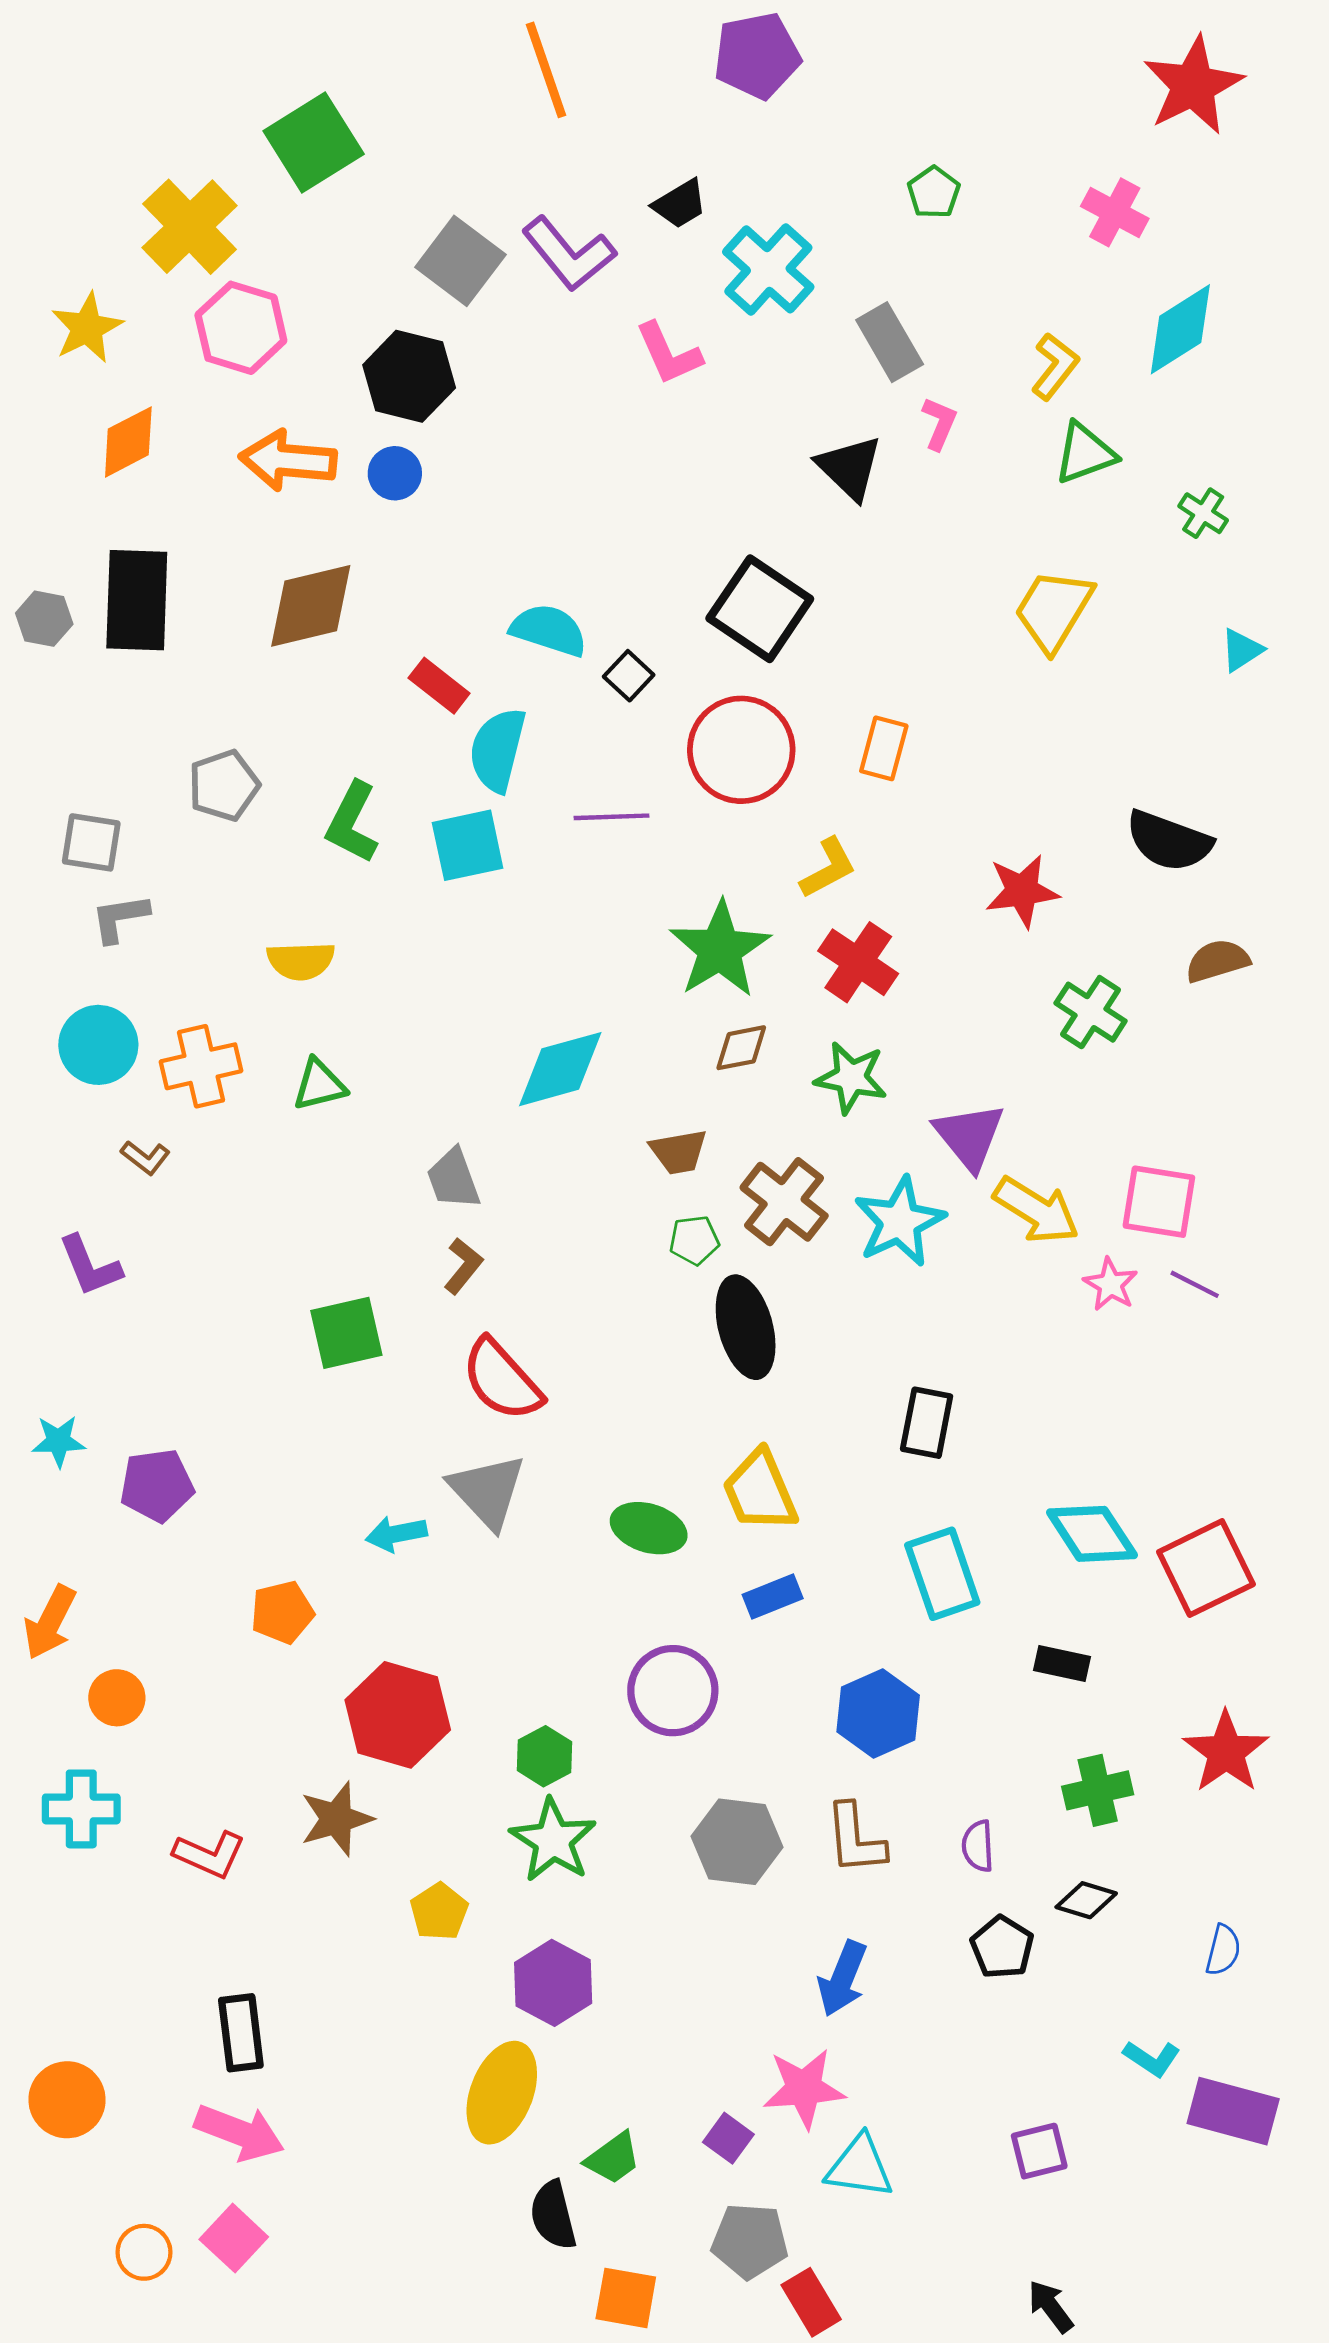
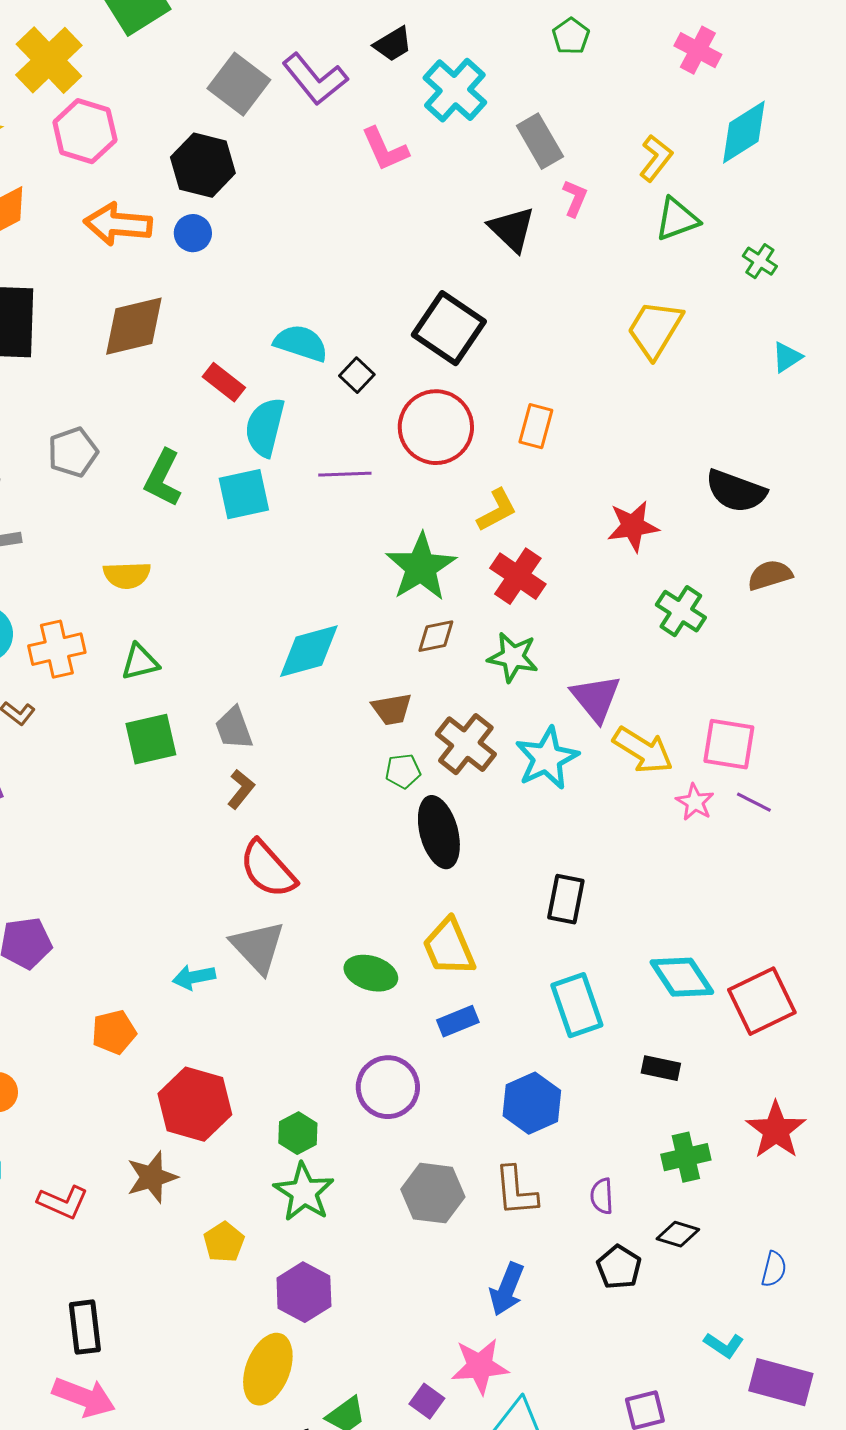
green square: (346, 1333) -> (151, 739), moved

